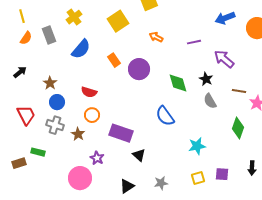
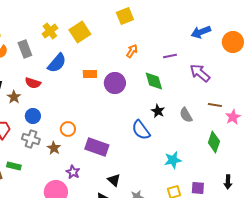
yellow square: (118, 21) -> (80, 32), moved
orange arrow: (156, 37) -> (132, 51), turned 96
orange rectangle: (114, 60) -> (90, 74), turned -56
black star: (206, 79) -> (158, 111), moved
brown star: (50, 83) -> (14, 97), moved
green diamond: (178, 83) -> (154, 81), moved
red semicircle: (89, 92) -> (33, 83), moved
black triangle: (139, 155) -> (114, 180), moved

